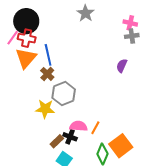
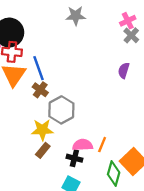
gray star: (86, 13) -> (76, 16), turned -30
pink cross: (130, 23) -> (128, 21), turned -32
gray cross: (132, 36) -> (131, 35), turned -32
brown rectangle: (57, 141) -> (43, 150), moved

